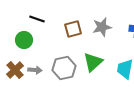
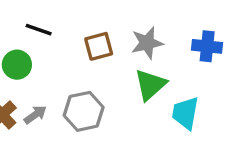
green triangle: (93, 62) -> (150, 85), moved
gray arrow: (35, 70) -> (35, 115), turned -40

